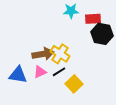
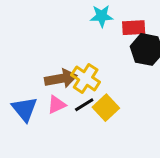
blue triangle: (18, 75) -> (25, 109), turned 42
yellow square: (74, 84) -> (106, 108), moved

